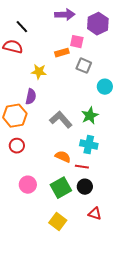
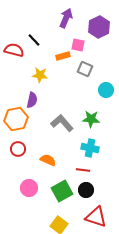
purple arrow: (65, 15) -> (66, 18), turned -66
black line: (22, 27) -> (34, 40), moved
green star: (90, 116) -> (91, 119), turned 30
orange semicircle: (63, 157) -> (48, 160), moved
red triangle: (95, 214) -> (96, 217), size x1.6

